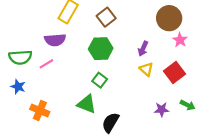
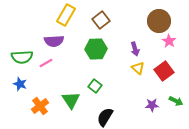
purple arrow: (143, 49) -> (135, 49), turned -40
green square: (100, 80) -> (95, 86), moved
green triangle: (87, 104) -> (71, 100), moved, turned 36
orange cross: (40, 111) -> (40, 106), turned 30

